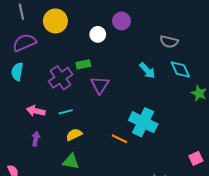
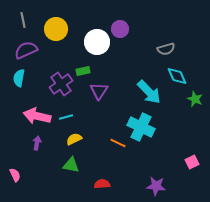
white circle: (98, 34) -> (97, 42), size x1.6
gray semicircle: (169, 42) -> (166, 49), turned -30
cyan arrow: (147, 71) -> (149, 92), moved, size x1.5
pink arrow: (36, 111) -> (37, 116), size x1.5

